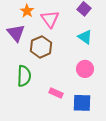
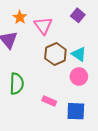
cyan triangle: (85, 37) -> (79, 54), moved
brown hexagon: (41, 47) -> (55, 54), moved

